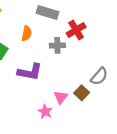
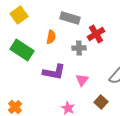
brown square: (82, 93) -> (101, 102), moved
pink triangle: (61, 97) -> (82, 80), moved

